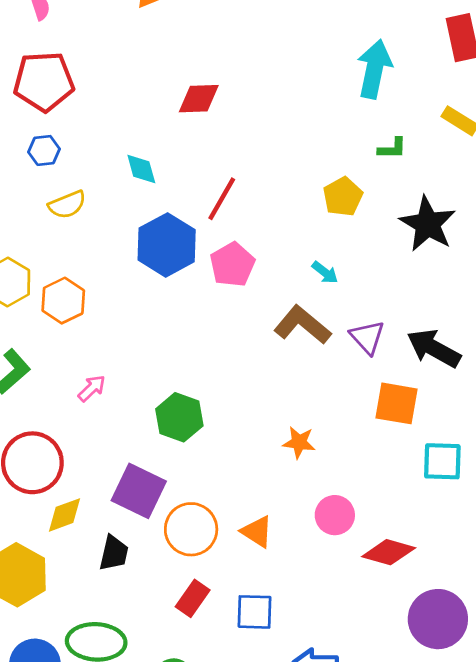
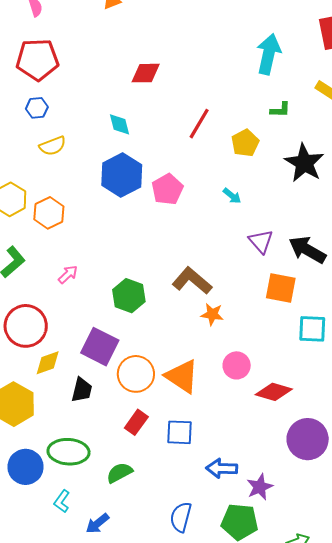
cyan diamond: (141, 169) -> (119, 124), moved
red line: (222, 199) -> (199, 124), moved
brown L-shape: (302, 325) -> (192, 281), moved
orange triangle: (257, 532) -> (182, 376), size x1.5

